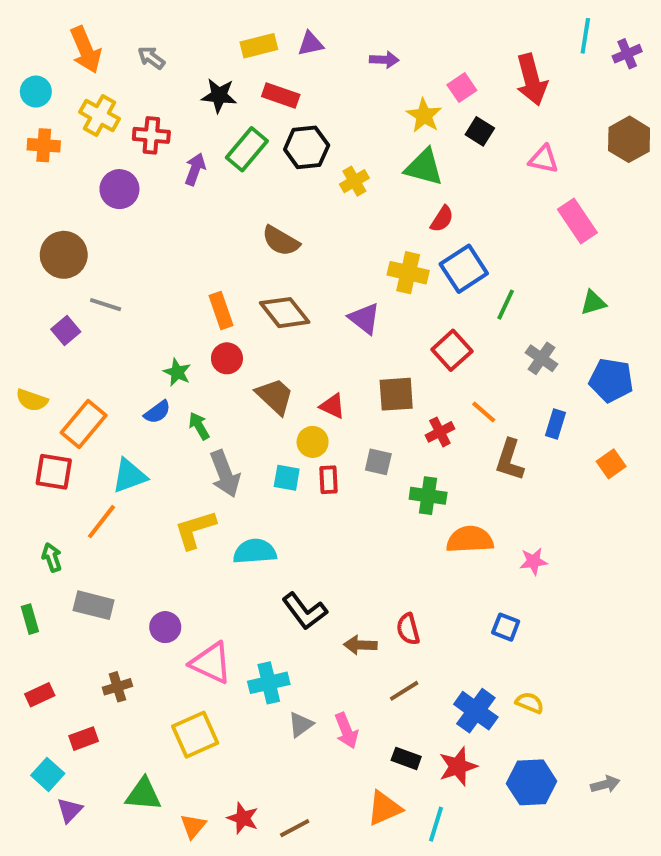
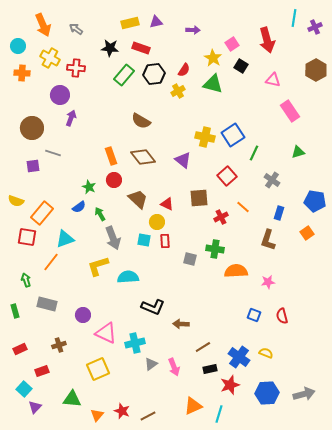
purple arrow: (195, 169) -> (71, 118), moved
red semicircle: (442, 219) -> (184, 70), moved
purple square: (66, 330) -> (33, 166), turned 32
blue pentagon: (611, 380) -> (315, 201), moved
brown L-shape: (510, 460) -> (268, 240), moved
gray square: (378, 462) -> (190, 259), moved
black L-shape: (305, 611) -> (153, 307), turned -30
red semicircle: (408, 629) -> (282, 316), moved
black rectangle: (406, 758) -> (210, 369), moved, turned -32
gray arrow: (605, 784) -> (304, 394), size x1.5

